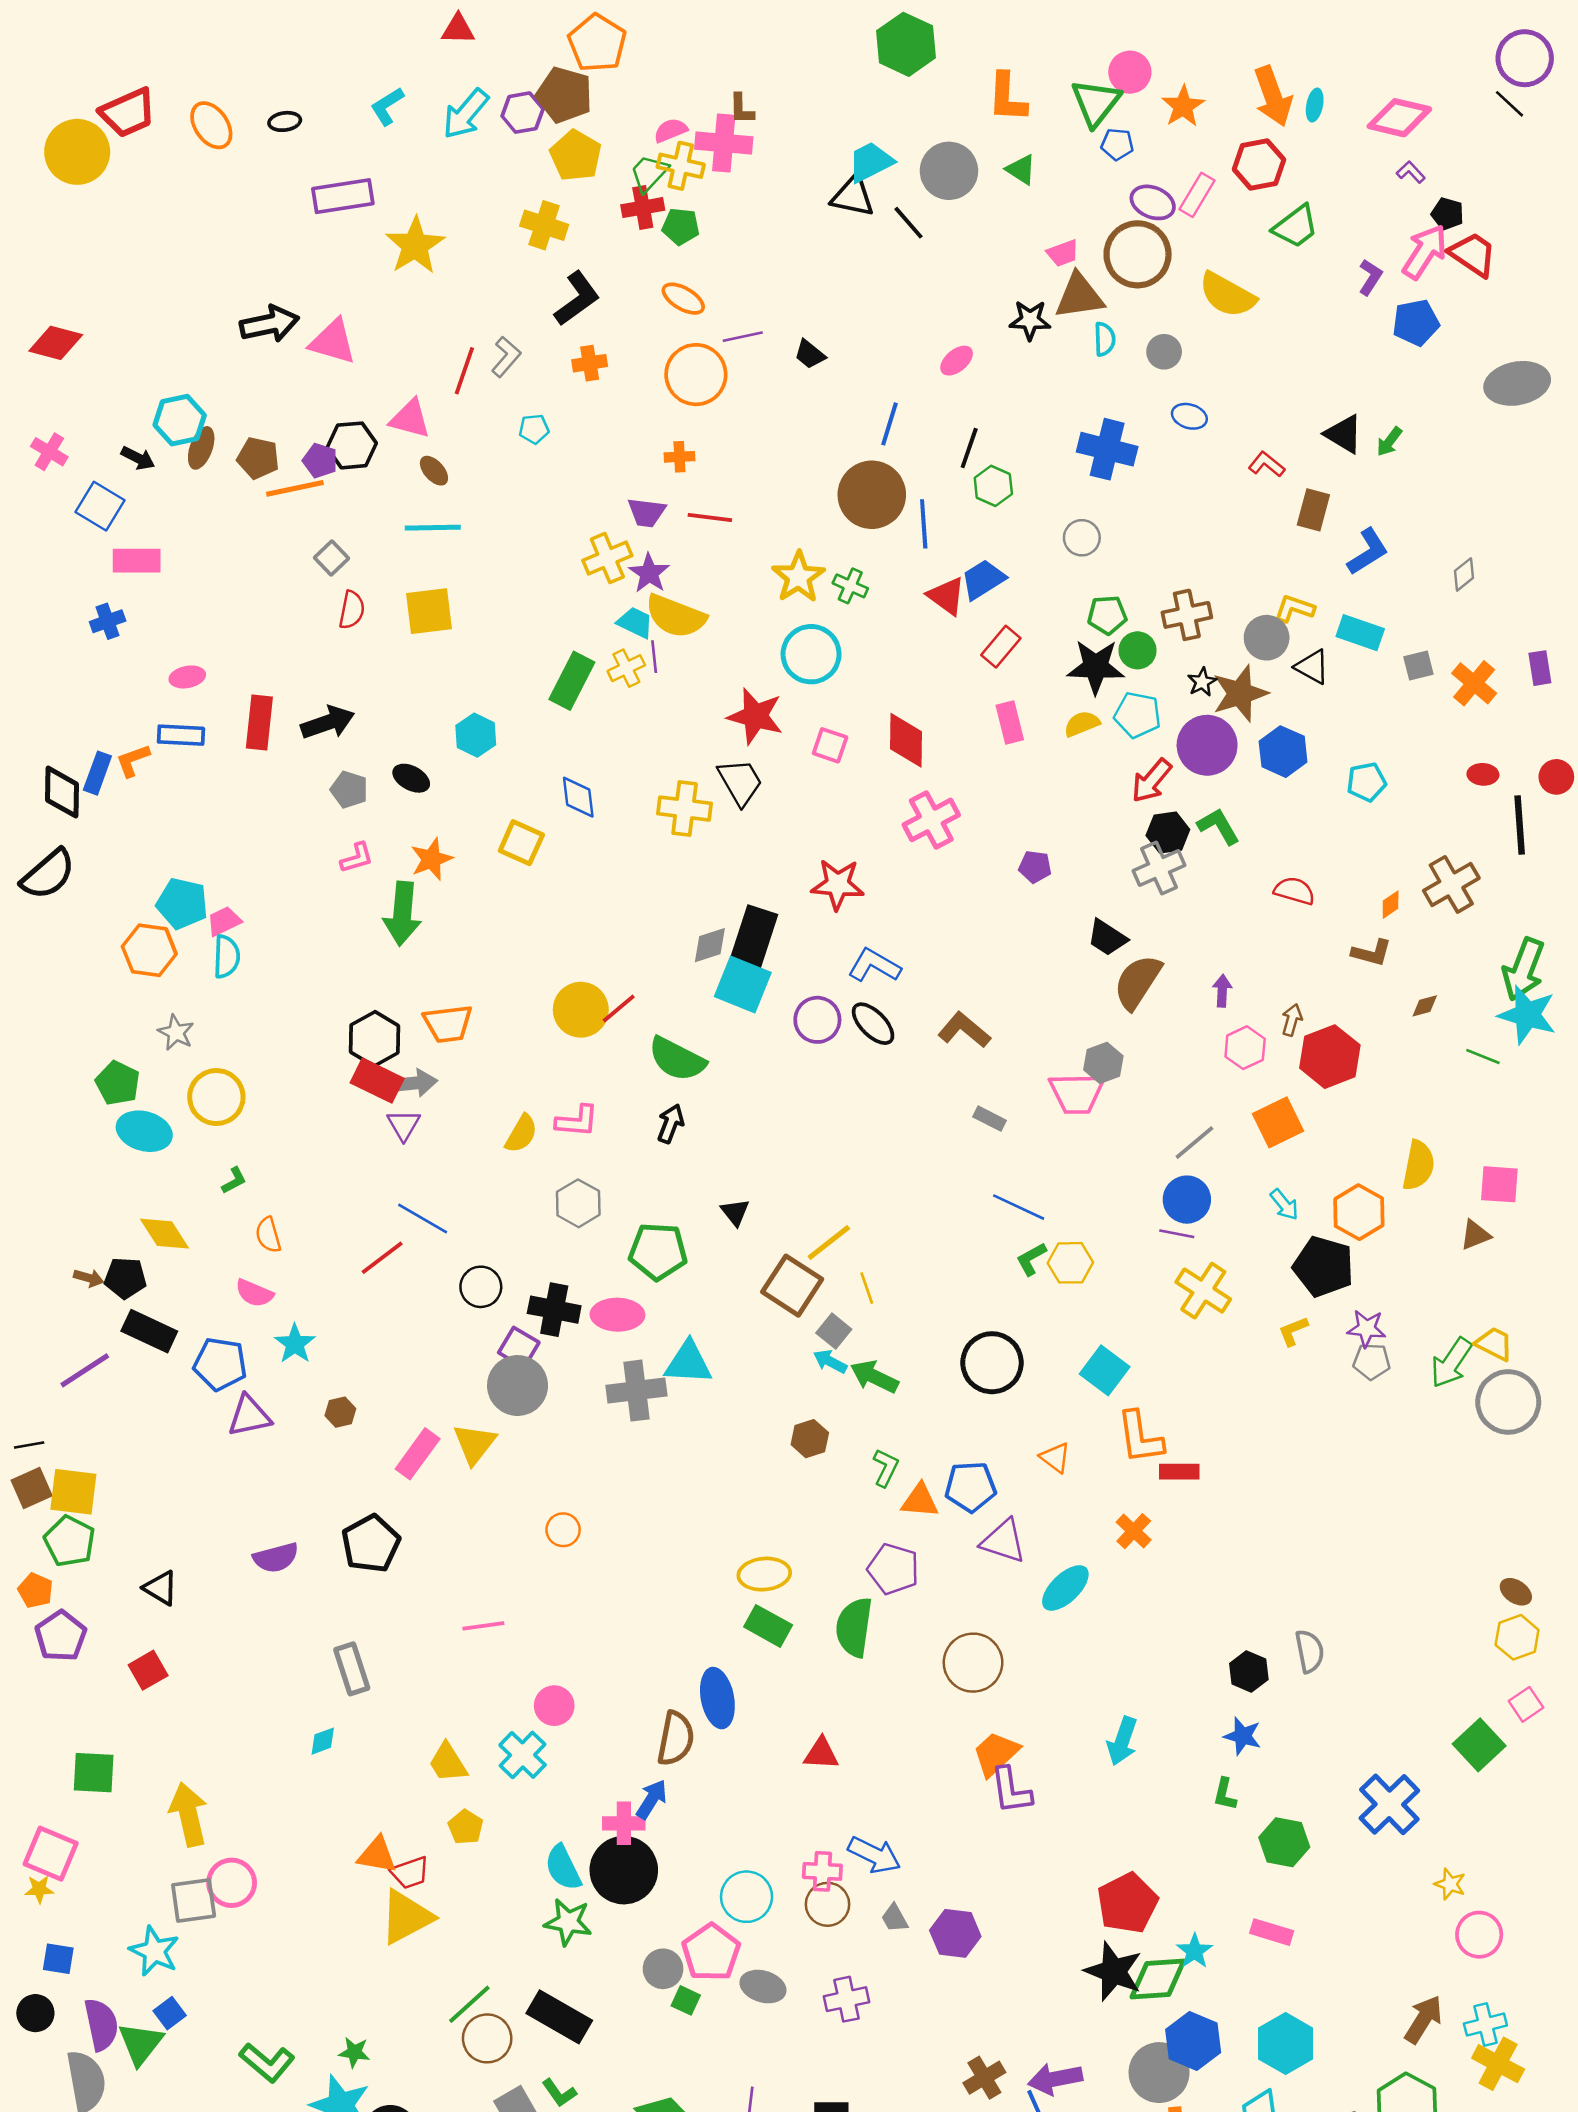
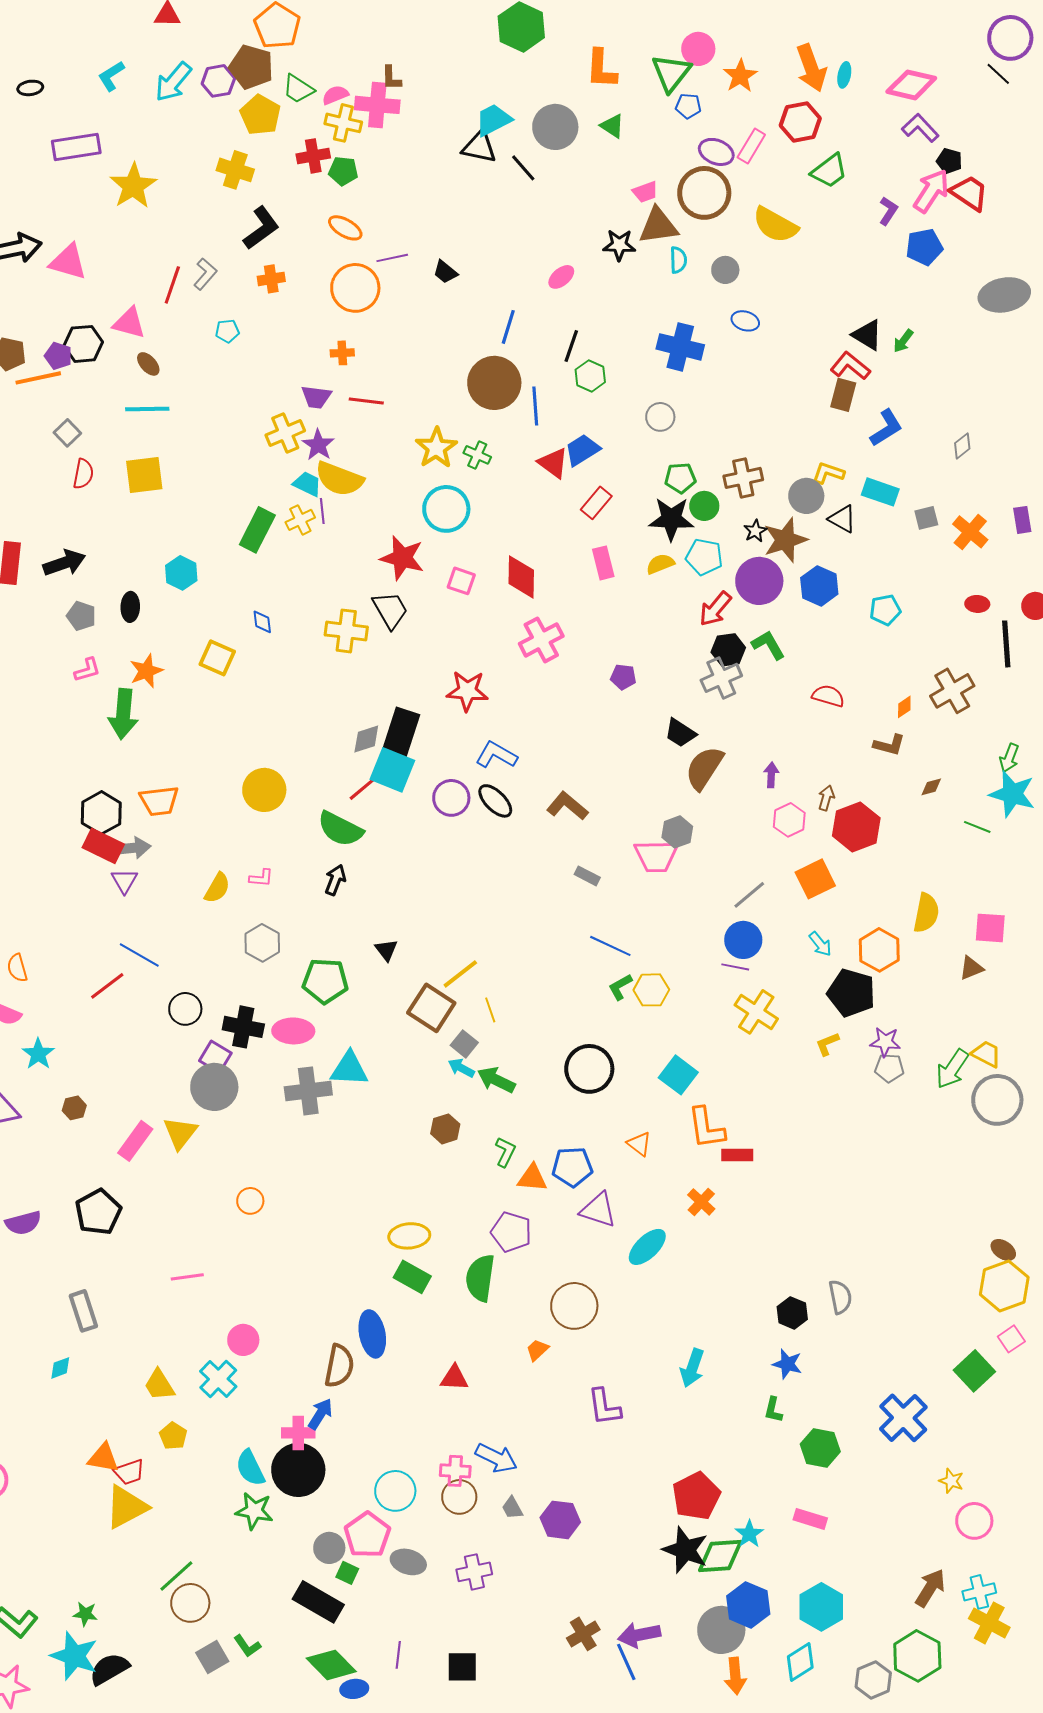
purple L-shape: (1411, 172) -> (920, 128), size x1.6
green trapezoid: (649, 173) -> (298, 89), moved, turned -100
red L-shape: (1267, 464) -> (850, 366), moved, size x1.4
black ellipse: (411, 778) -> (130, 607), turned 64
blue diamond: (578, 797) -> (262, 622), size x0.7
green arrow: (1523, 969) -> (1009, 758), size x0.6
red line: (619, 1008) -> (362, 789), moved
pink L-shape: (577, 1121) -> (261, 878), size x0.7
yellow hexagon: (1517, 1637) -> (1004, 1286), size x1.4
orange trapezoid: (996, 1754) -> (537, 1350), moved, size x0.6
black rectangle: (559, 2017) -> (318, 1602), moved

